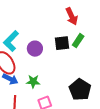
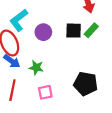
black pentagon: (80, 90) -> (86, 84), turned -30

